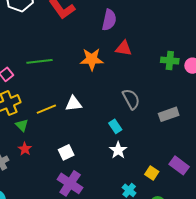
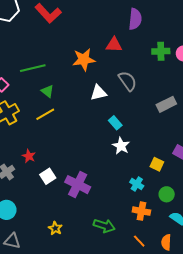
purple semicircle: (109, 20) -> (135, 19), moved
gray semicircle: (131, 99) -> (128, 81), moved
white triangle: (74, 104) -> (98, 93), moved
green triangle: (22, 125) -> (47, 91), moved
white square: (66, 152) -> (48, 176), moved

